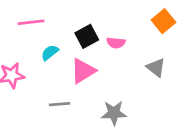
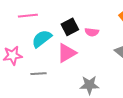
cyan semicircle: (50, 53) -> (42, 39), size x1.5
gray line: (60, 104) -> (38, 74), moved

